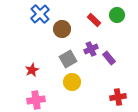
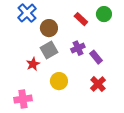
gray square: (68, 59) -> (49, 50), moved
red star: (32, 70) -> (33, 64), moved
red cross: (118, 97) -> (98, 84), moved, turned -35

